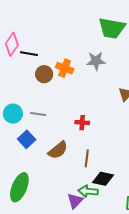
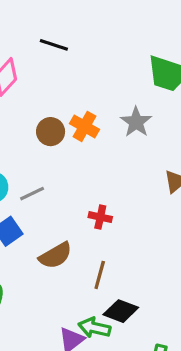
black line: (29, 54) -> (54, 45), moved
gray star: (96, 61) -> (136, 122), turned 30
gray line: (38, 114) -> (32, 194), turned -42

